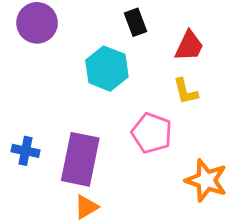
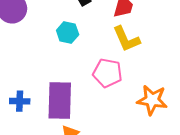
cyan hexagon: (107, 69) -> (68, 32), size x0.7
yellow L-shape: (185, 91) -> (126, 39), size x1.4

